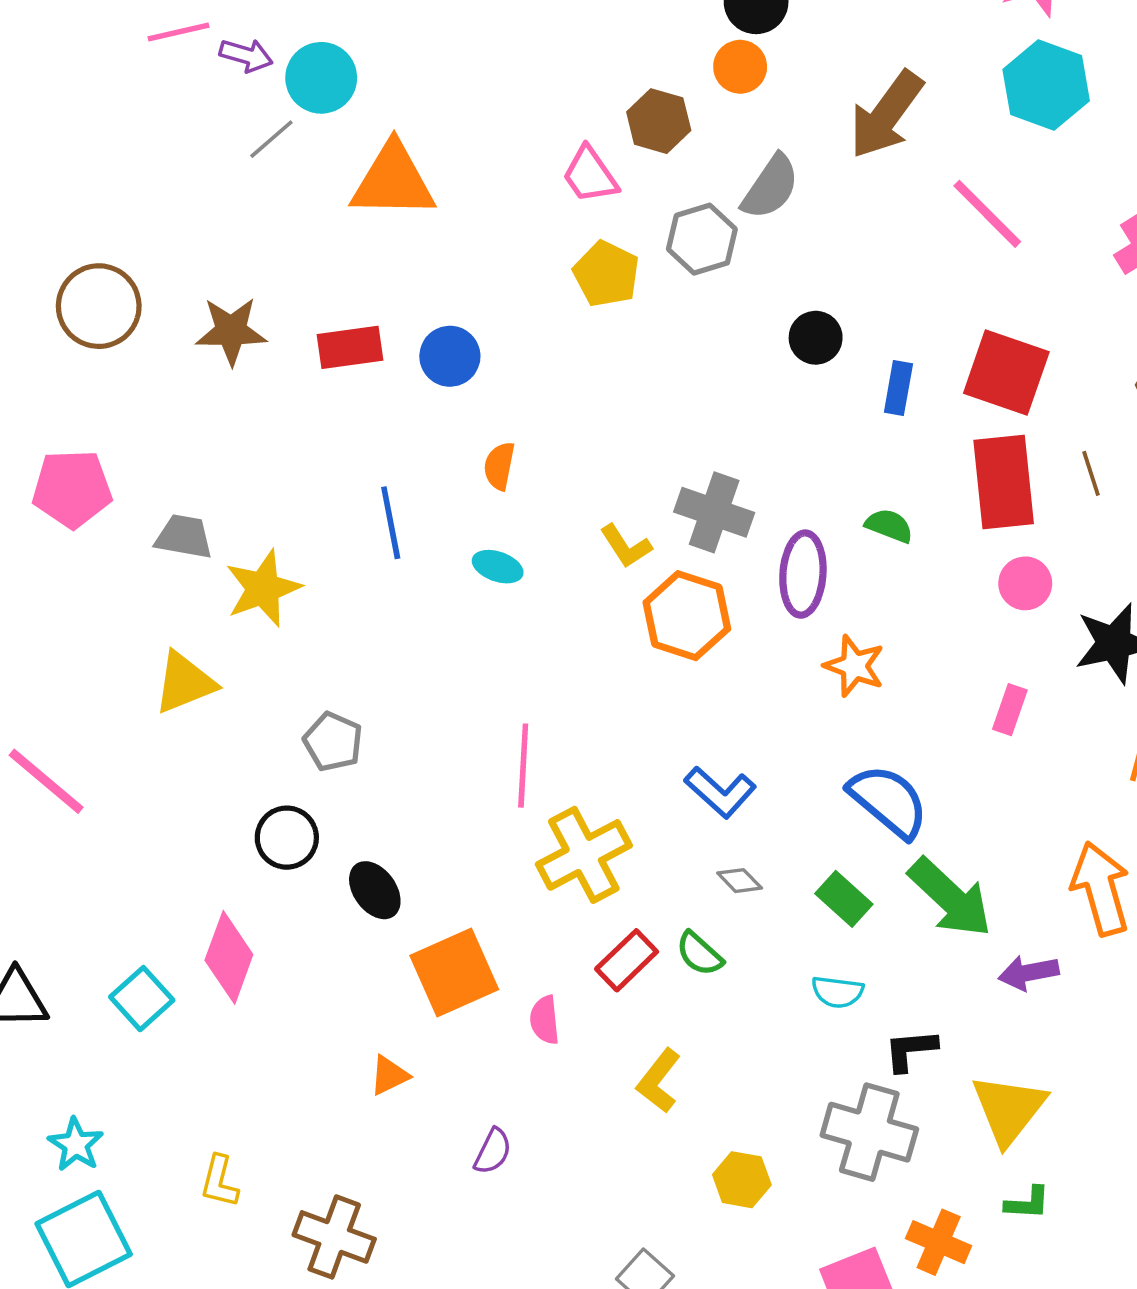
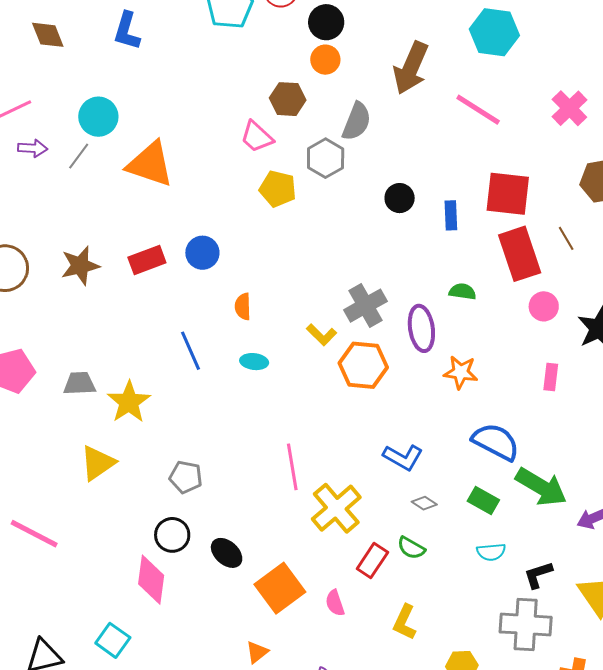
purple arrow: (246, 55) -> (33, 148), moved
orange triangle: (393, 181) -> (150, 164), turned 30
gray cross: (714, 512) -> (365, 306), turned -36
pink diamond: (229, 957) -> (151, 580), moved

